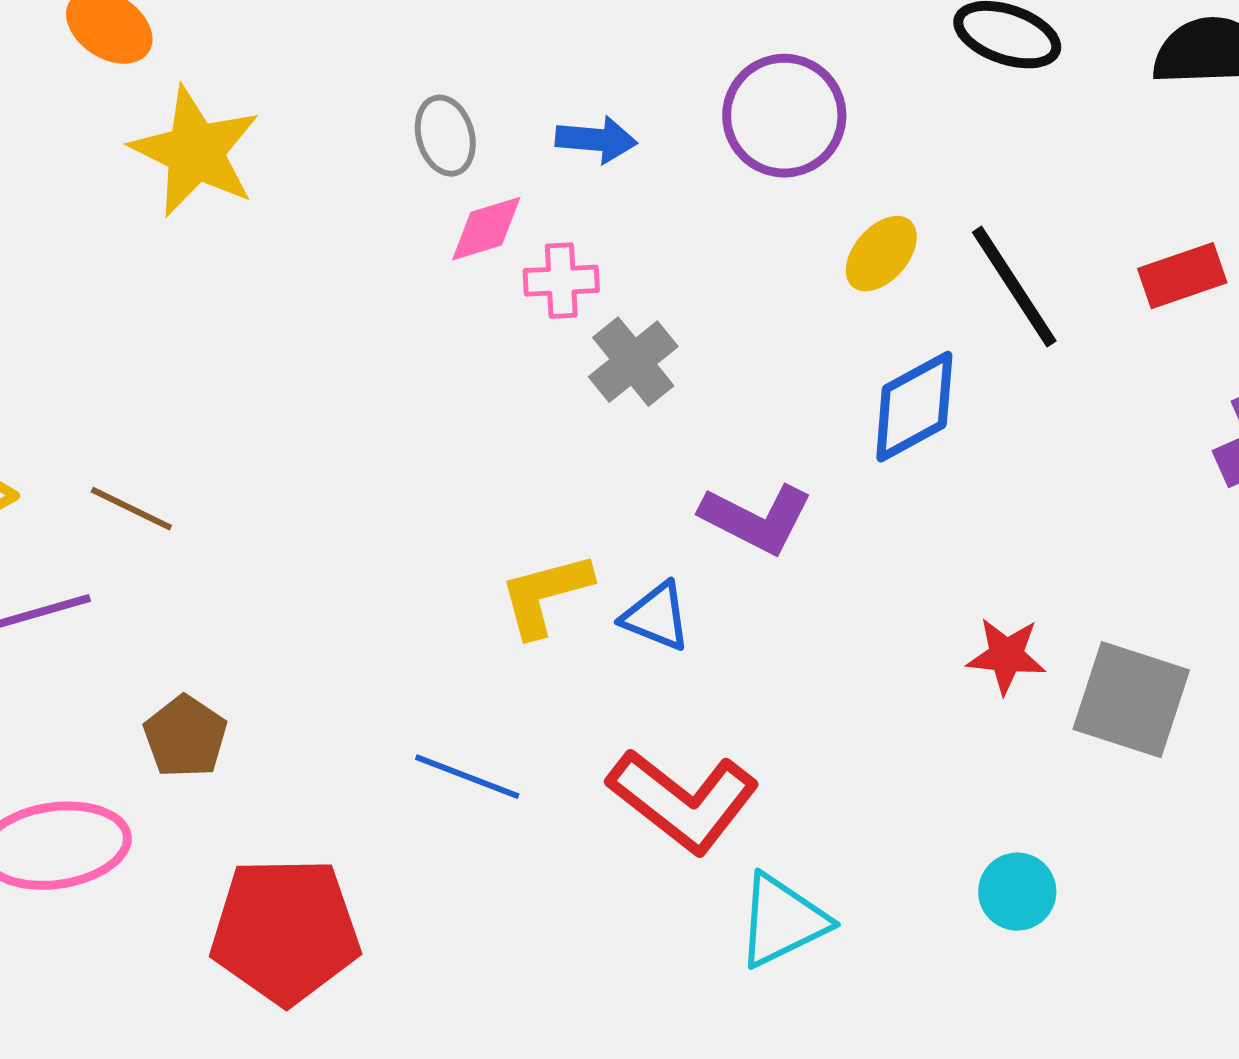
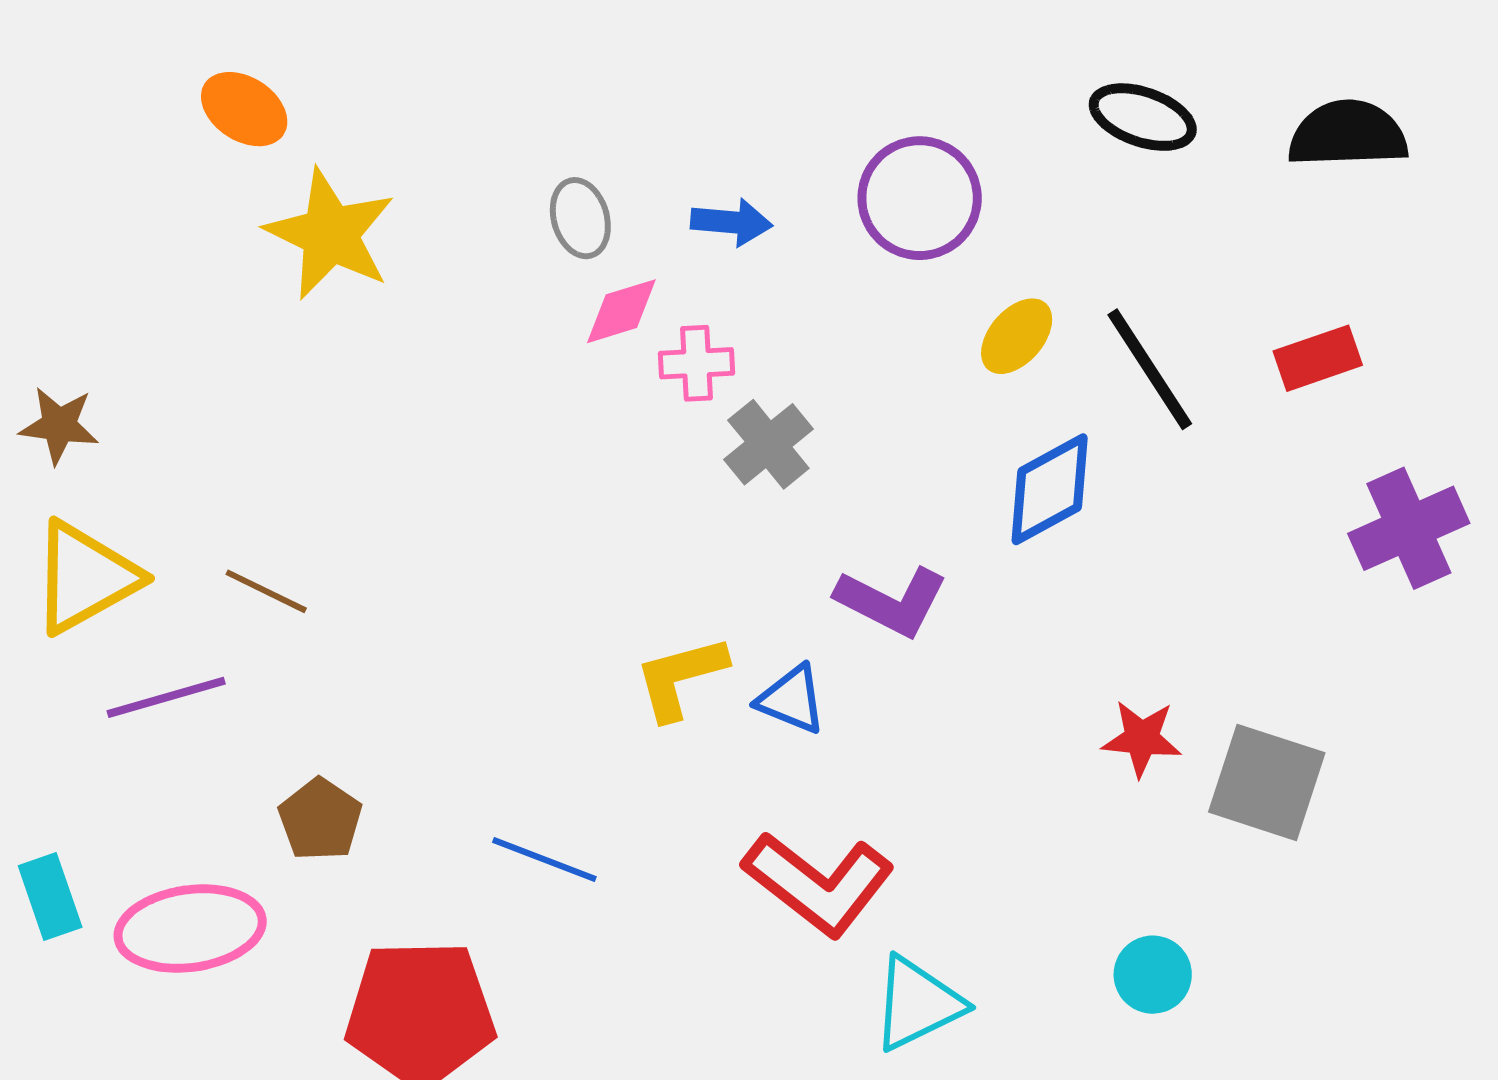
blue line: (467, 777) -> (544, 860), moved

